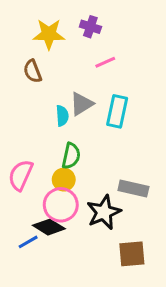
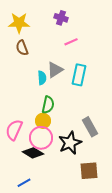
yellow star: (49, 34) -> (19, 23), moved
pink semicircle: (21, 175) -> (14, 130), moved
gray rectangle: (133, 188) -> (90, 127), turned 48
blue line: (28, 242) -> (24, 183), moved

